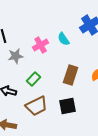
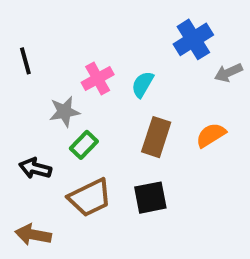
cyan semicircle: (64, 39) -> (143, 84), moved, turned 64
gray star: (16, 56) -> (64, 112), moved

